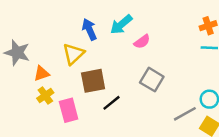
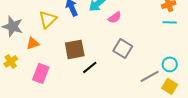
yellow triangle: (73, 54) -> (48, 19), moved
yellow cross: (45, 95) -> (11, 61), moved
pink rectangle: (69, 110) -> (41, 73), moved, turned 36

